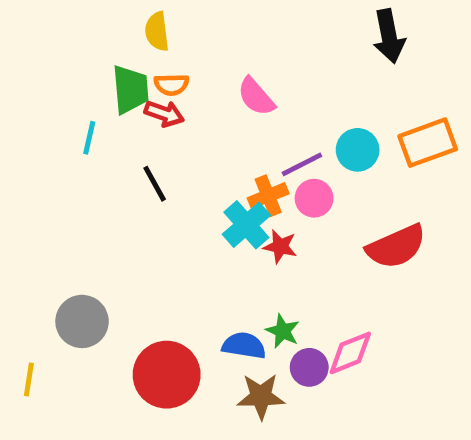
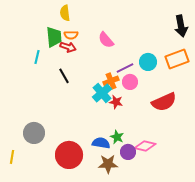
black arrow: (389, 36) -> (181, 26), moved
pink diamond: (350, 353) -> (145, 146), turned 35

